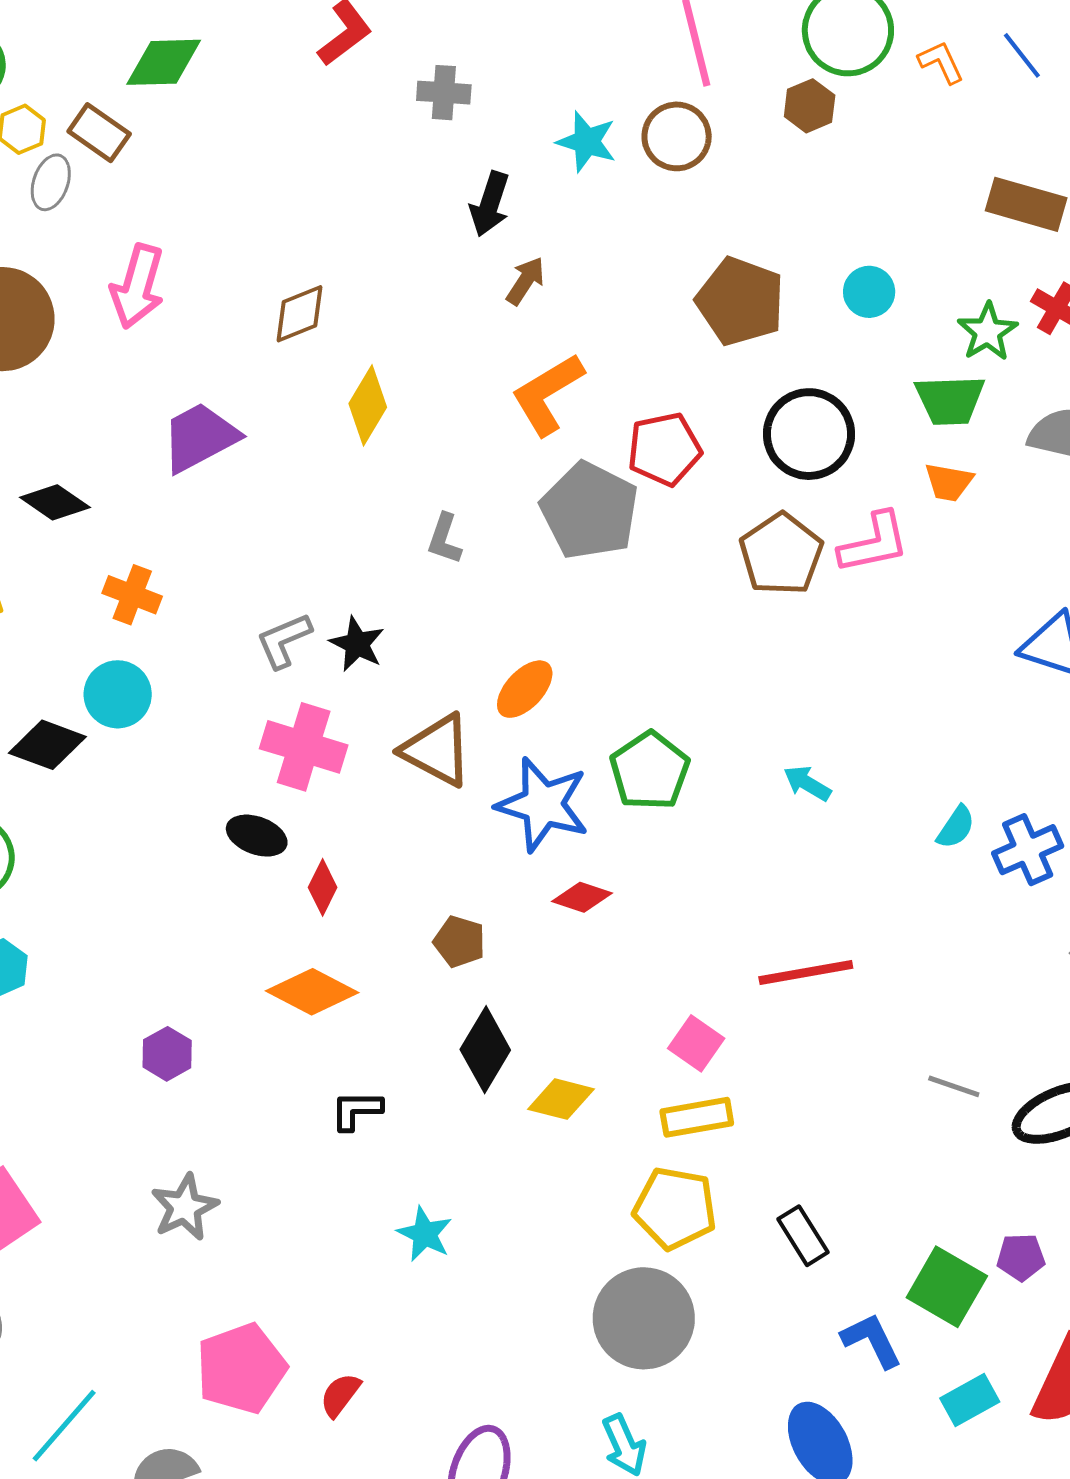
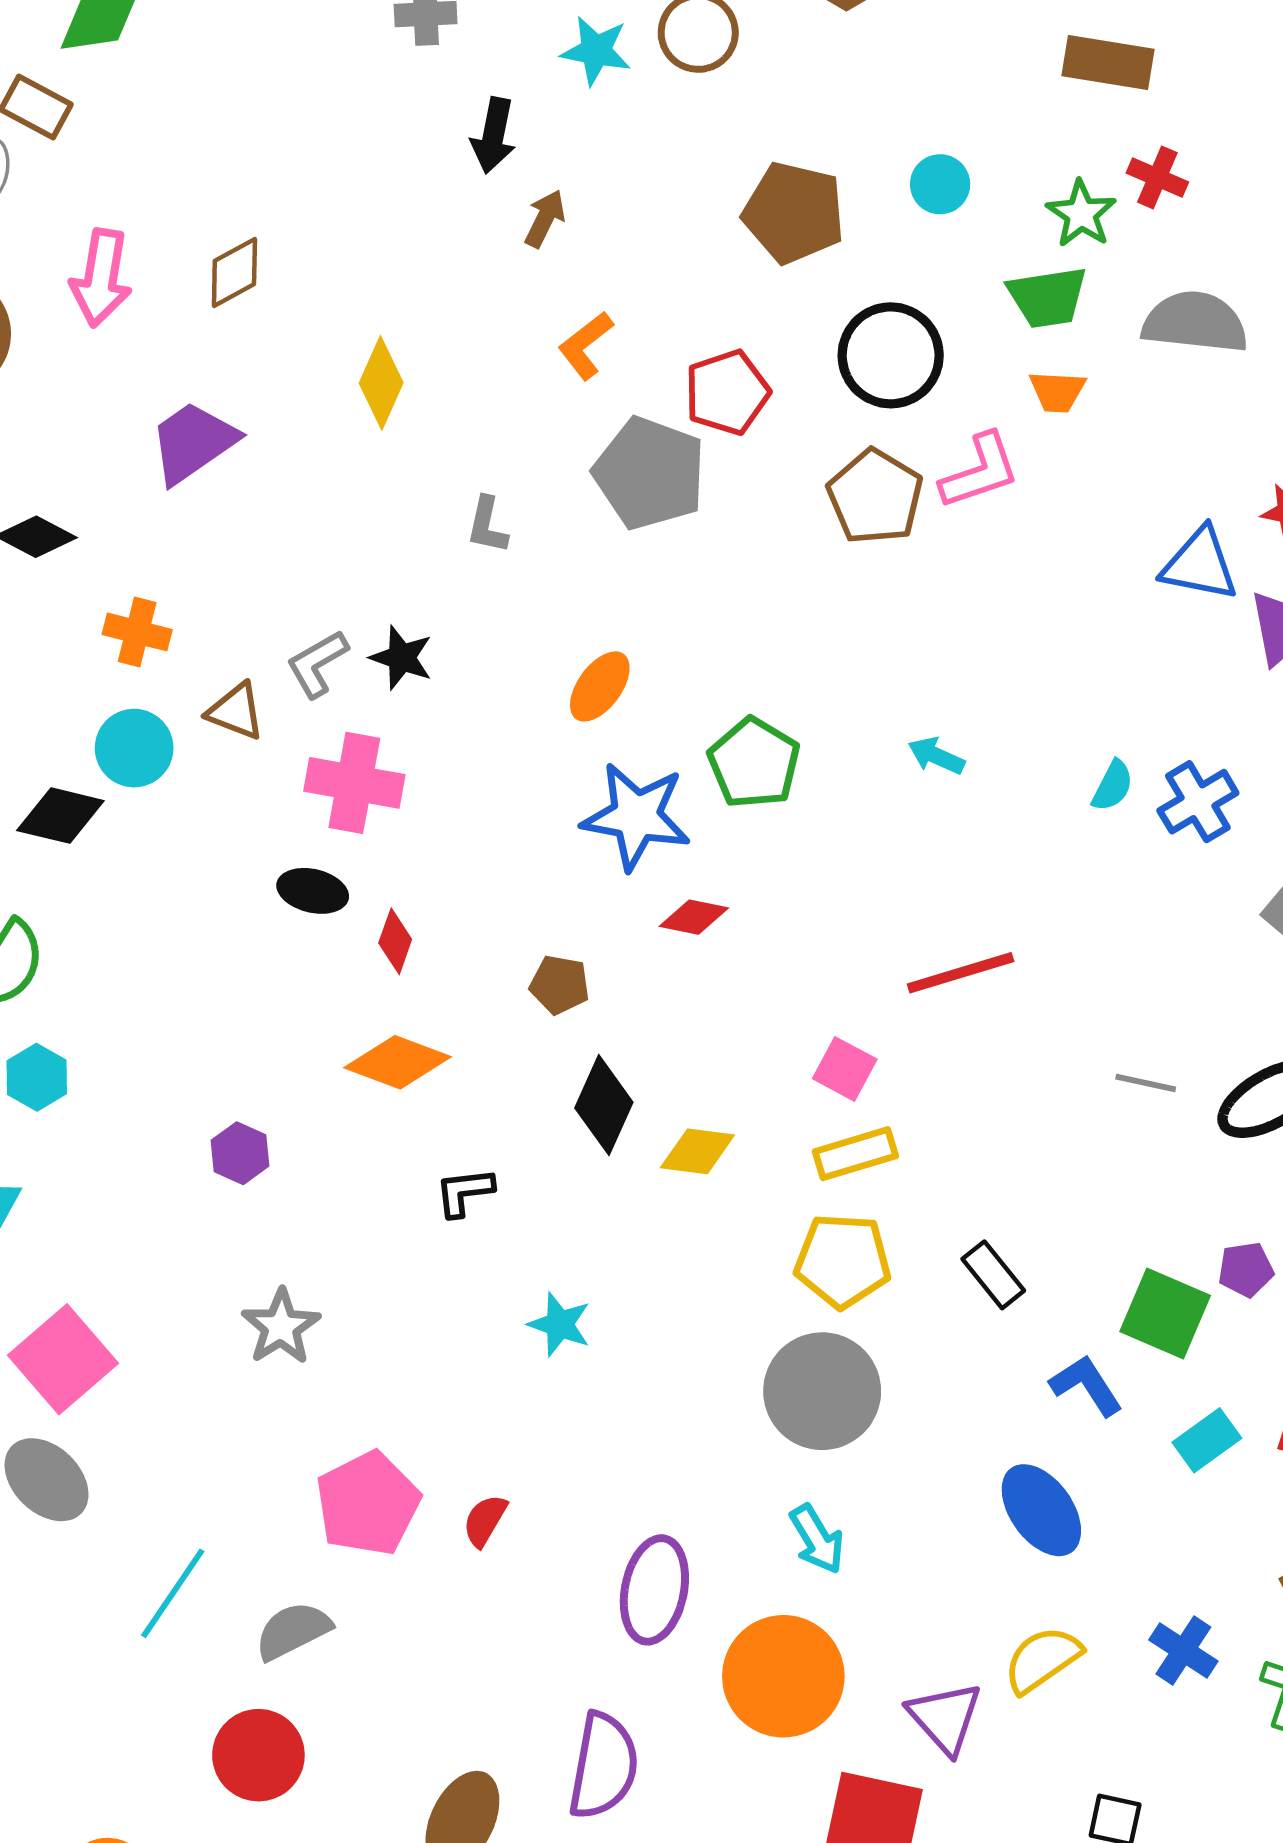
brown diamond: (299, 314) -> (234, 272), moved
orange L-shape: (547, 394) -> (586, 345), size x0.7
brown triangle: (437, 750) -> (236, 711), moved, size x0.7

